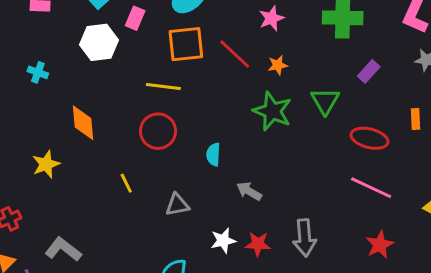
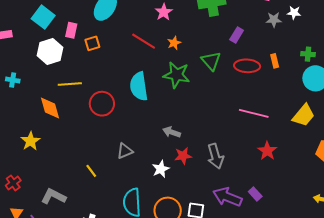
orange square: (186, 44) -> (92, 43), moved, size x0.6
yellow line: (163, 86) -> (70, 84), moved
red ellipse: (369, 138) -> (247, 66), moved
cyan semicircle: (213, 154) -> (139, 86), moved, size x1.8
yellow line: (126, 183) -> (91, 171), moved
red star: (258, 244) -> (183, 156), moved

